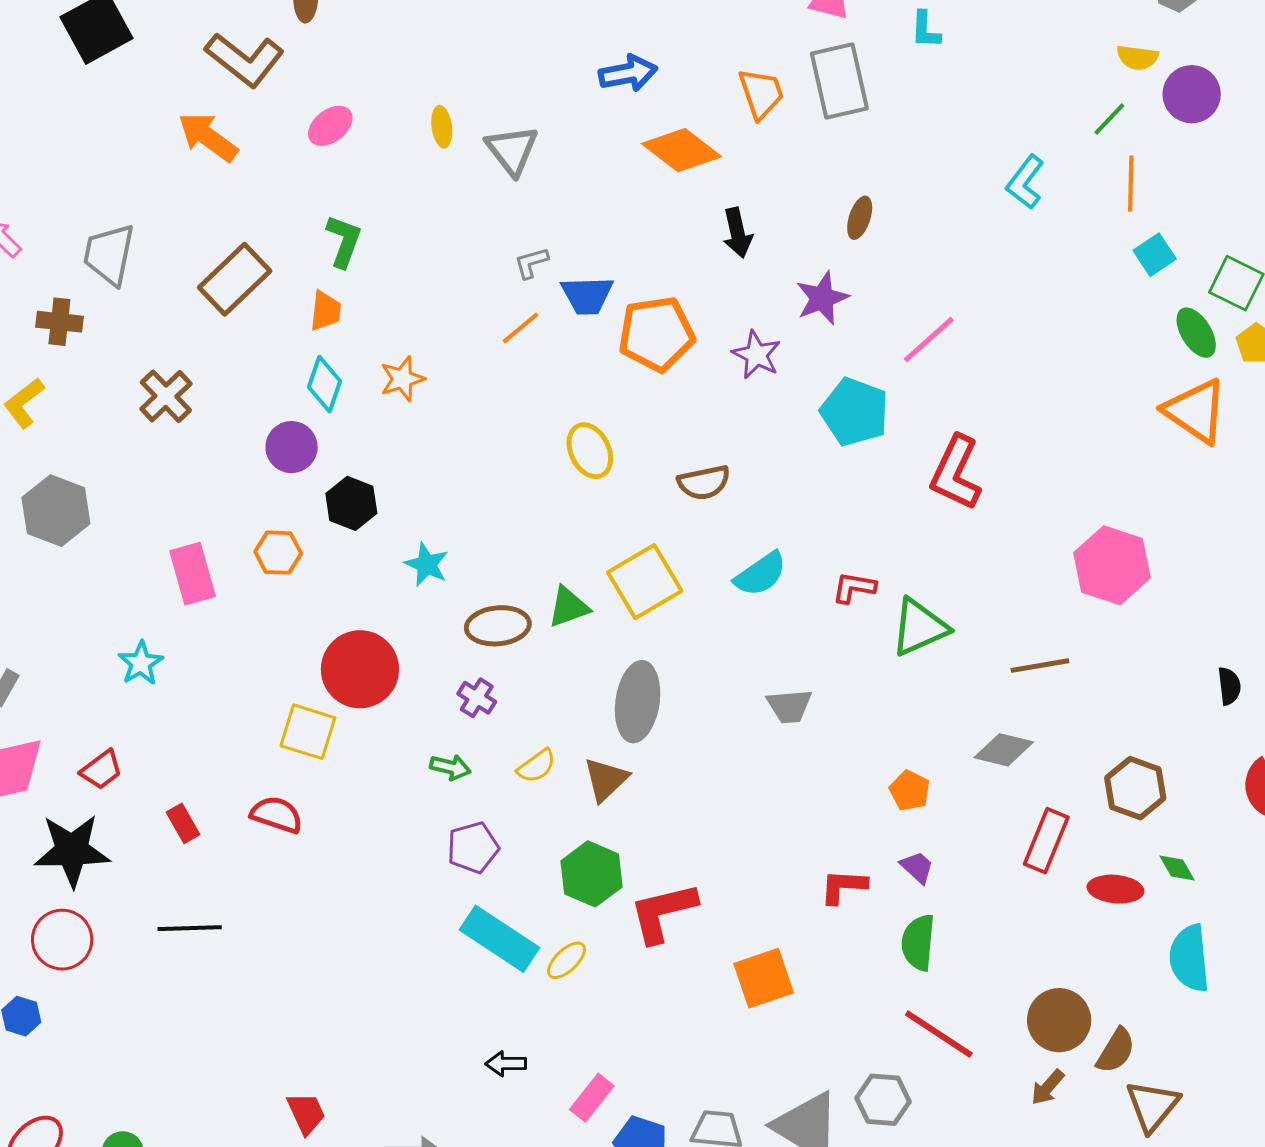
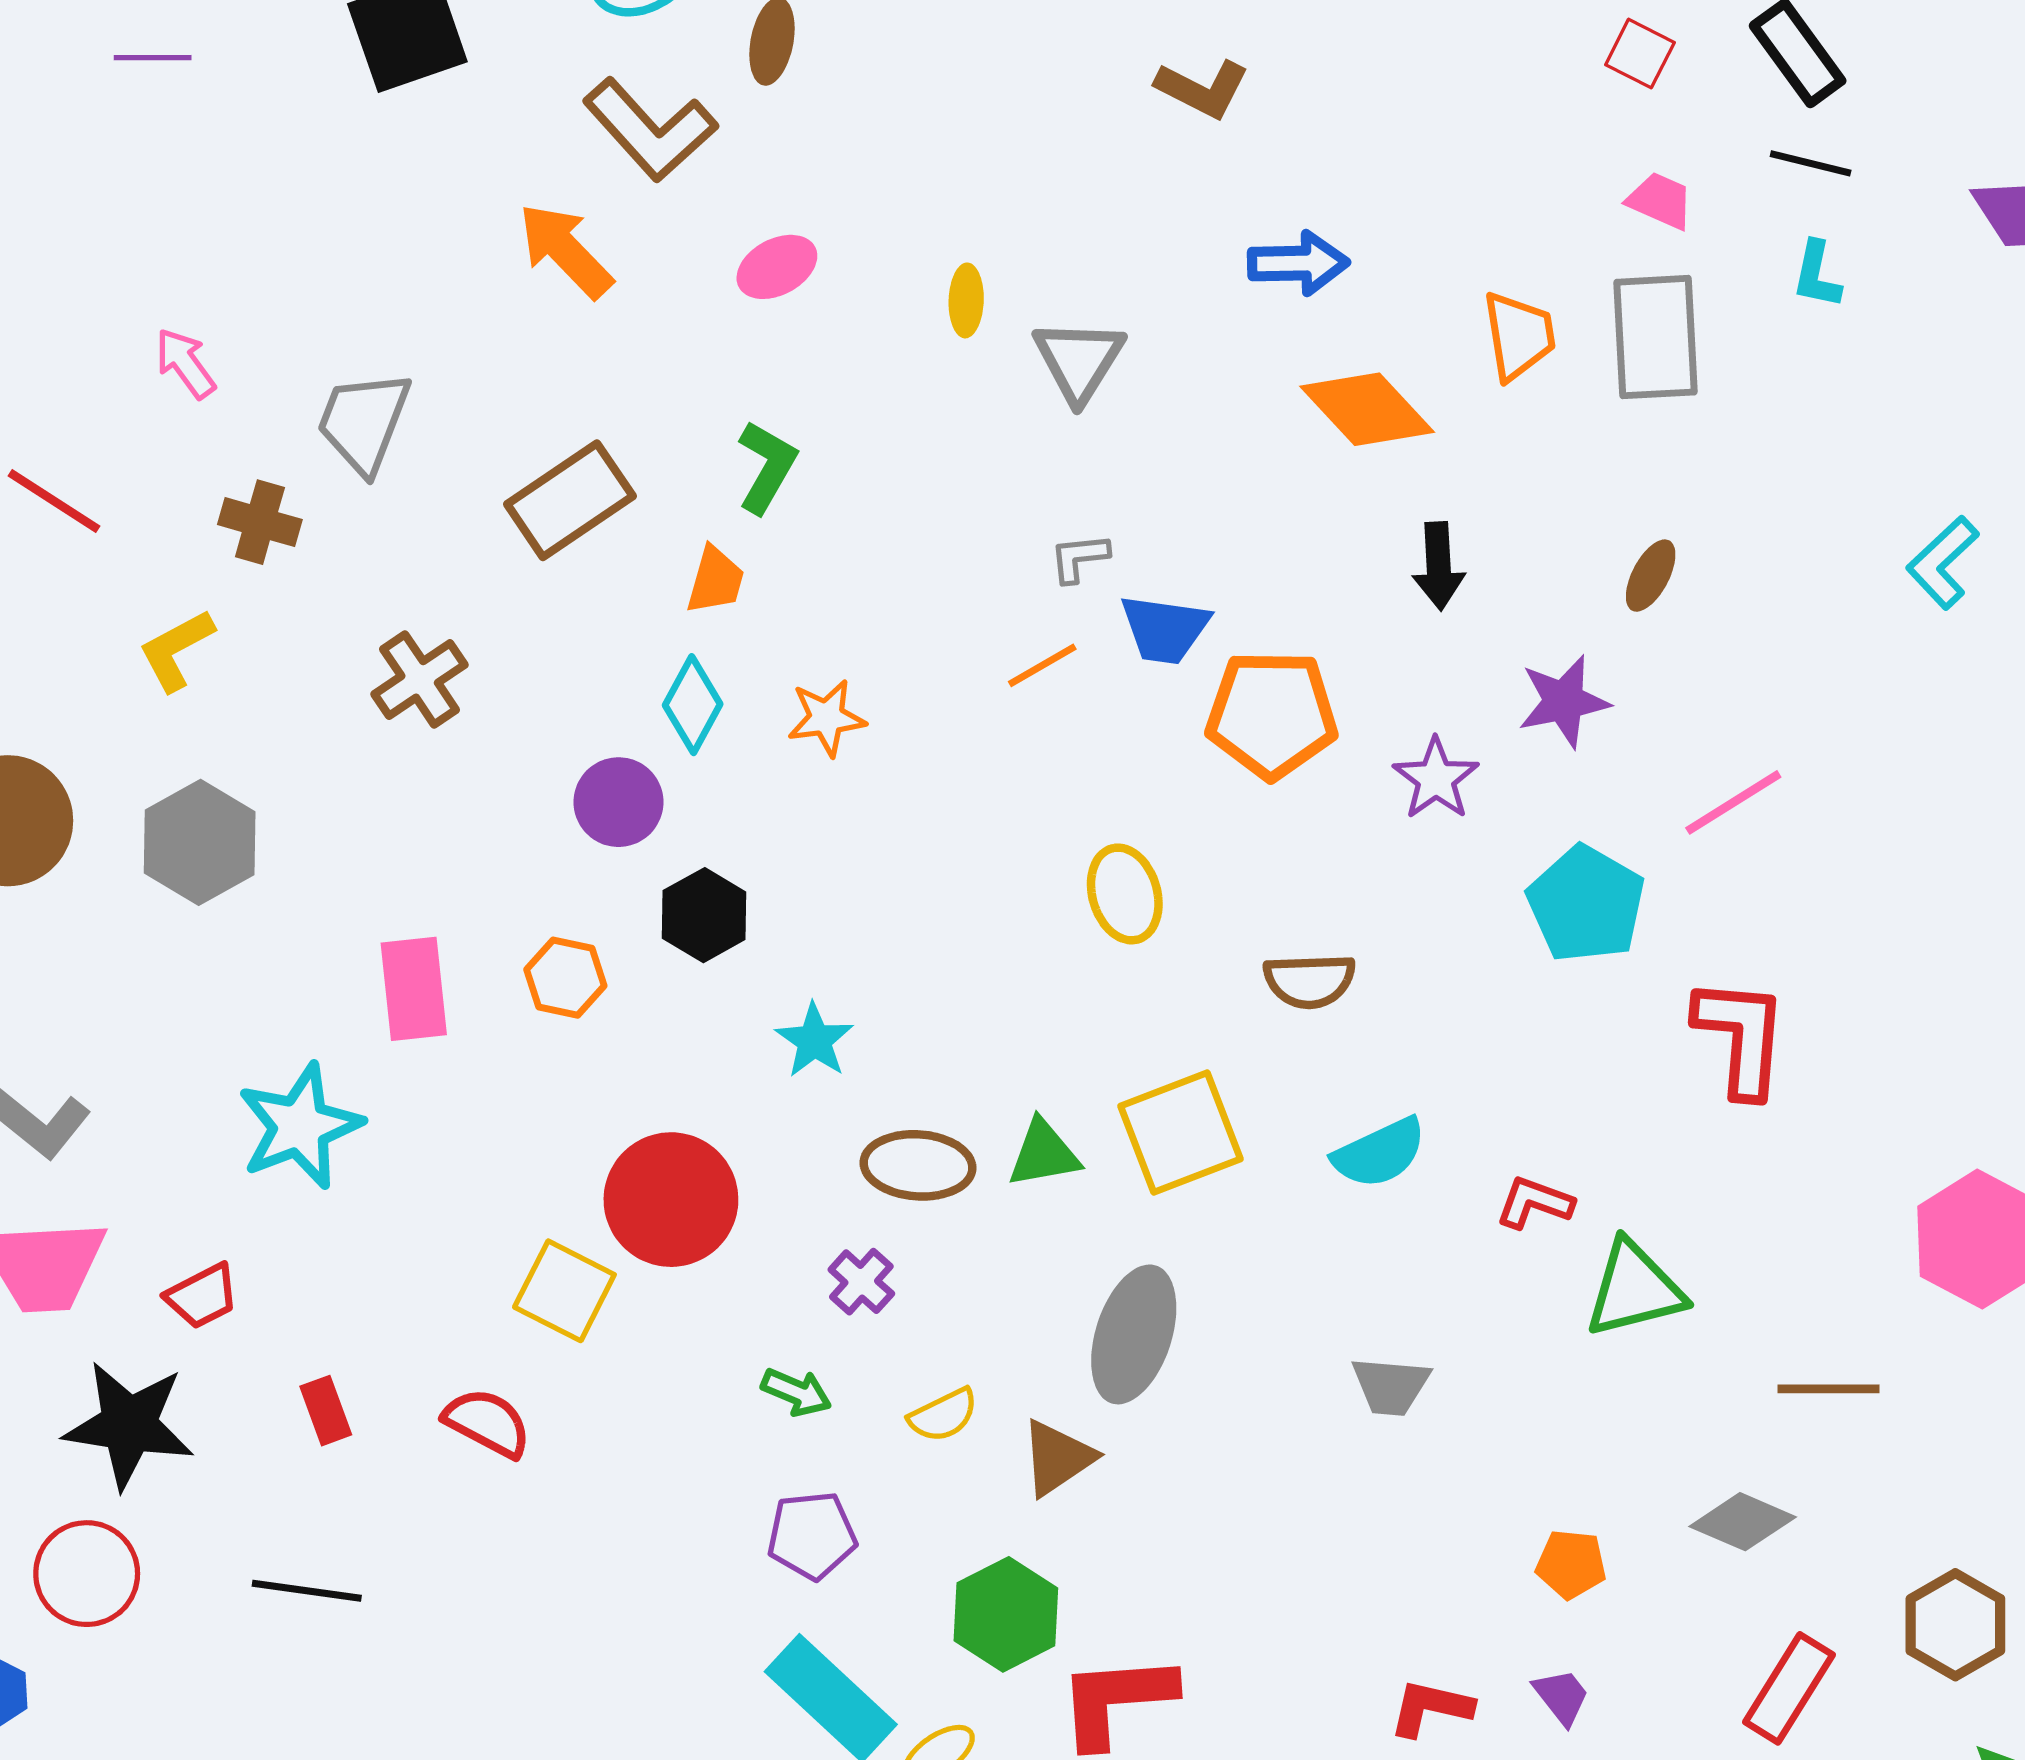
red L-shape: (956, 473) -> (1741, 1037), turned 150
cyan star: (141, 663) -> (300, 1126), size x1.6
orange pentagon: (910, 791) -> (1571, 1564), turned -30

